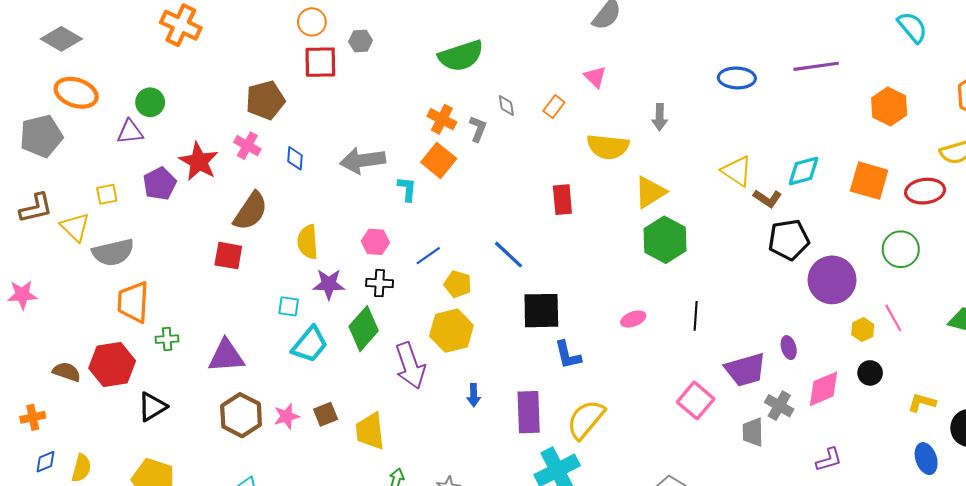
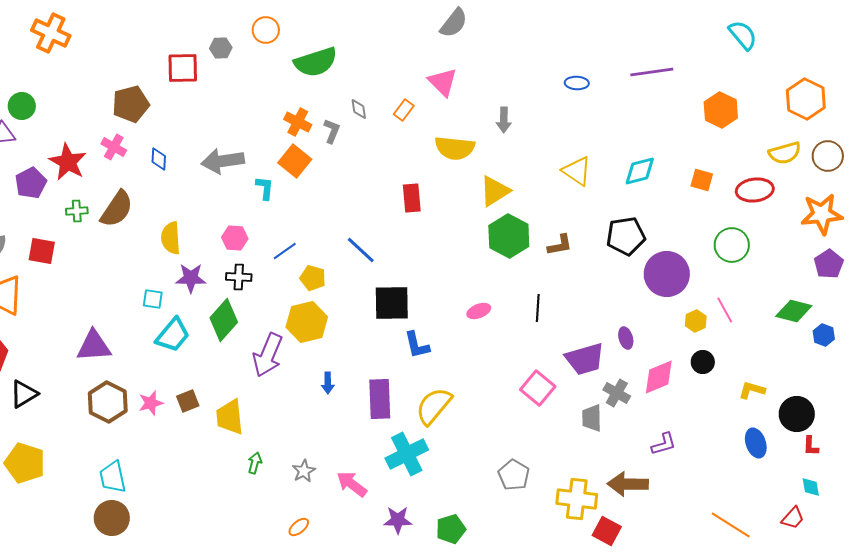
orange circle: (312, 22) -> (266, 30), moved
pink triangle: (595, 77) -> (443, 82), size x1.4
blue ellipse: (737, 78) -> (577, 83), size x0.7
orange square: (869, 181) -> (702, 180), size x0.6
brown L-shape: (768, 198) -> (560, 245), moved, turned -44
red square: (228, 256) -> (42, 251), moved
green cross: (167, 339) -> (77, 211), moved
purple arrow: (410, 366) -> (268, 355), turned 42

